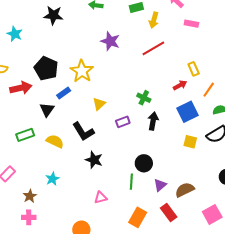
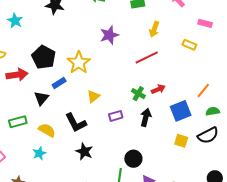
yellow arrow: (154, 20) -> (154, 29), moved
pink rectangle: (191, 24) -> (205, 23), moved
purple star: (110, 41) -> (109, 35), turned 30
red line: (153, 48) -> (147, 57), moved
yellow rectangle: (194, 69) -> (189, 45), moved, turned -48
red arrow: (180, 85) -> (158, 89), moved
cyan star: (52, 179) -> (39, 153), moved

